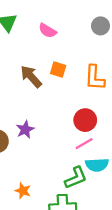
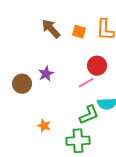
orange square: (58, 69) -> (79, 32), moved
pink line: (84, 144) -> (86, 83), moved

